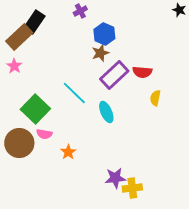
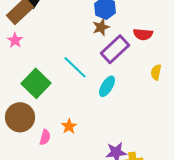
red semicircle: (142, 72) -> (143, 34), moved
cyan ellipse: (106, 112) -> (107, 86), turned 55
pink semicircle: (44, 134) -> (45, 137), moved, turned -84

